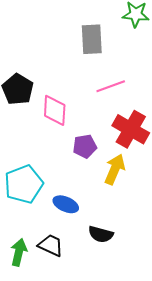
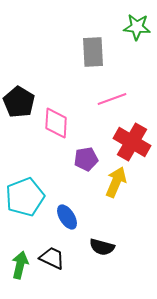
blue ellipse: (66, 204) -> (67, 217), turned 35

